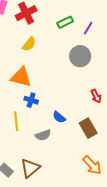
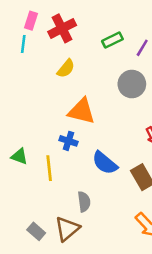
orange triangle: (21, 77) -> (81, 111), moved
blue semicircle: (59, 117) -> (105, 163), size x1.5
gray semicircle: (43, 135) -> (84, 202), moved, turned -77

